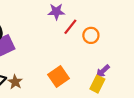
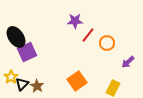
purple arrow: (103, 71) -> (128, 62), moved

